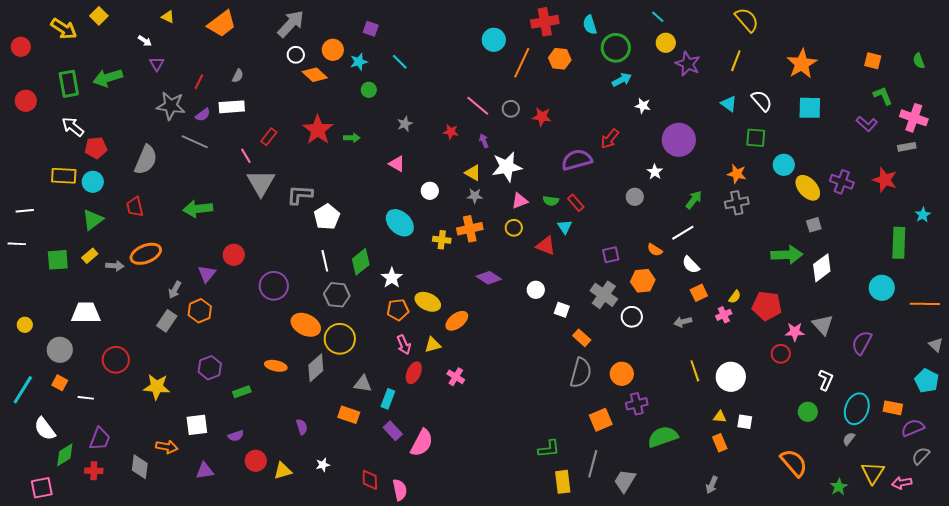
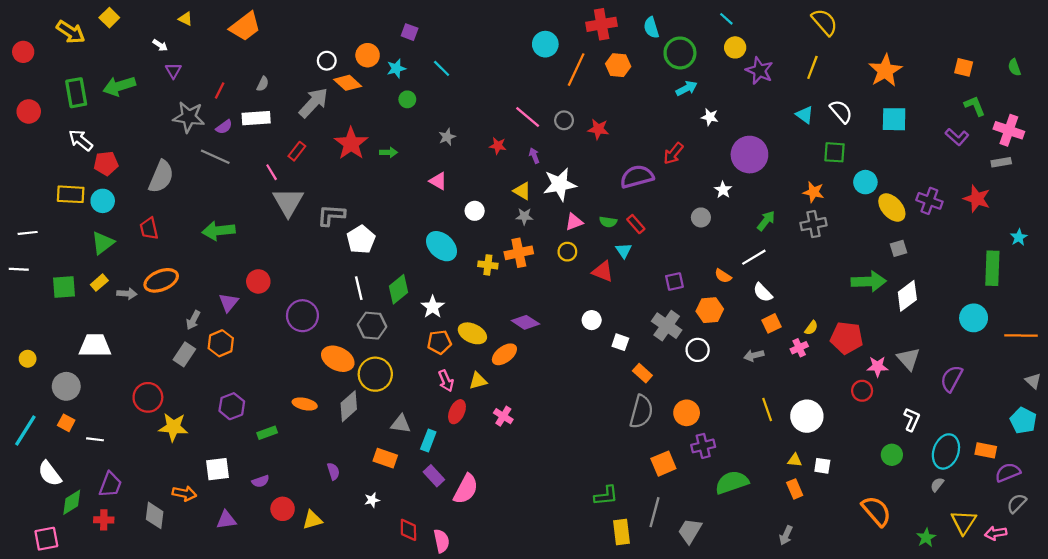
gray arrow: (291, 24) -> (313, 103), moved
purple diamond: (489, 278) -> (525, 322), moved
red circle: (116, 360) -> (148, 397), moved
white star: (323, 465) -> (372, 500), moved

